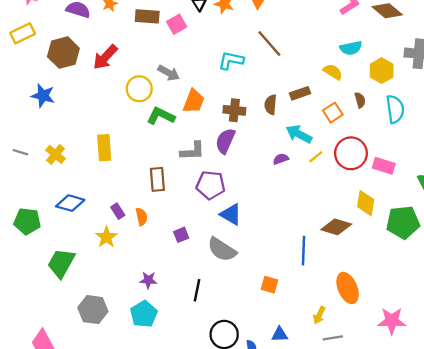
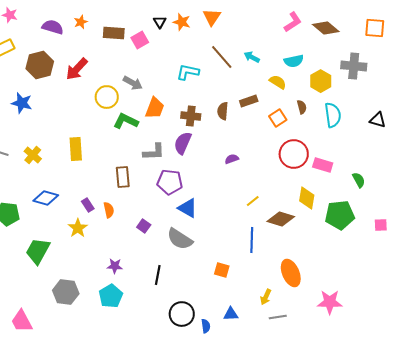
cyan arrow: (299, 134) -> (252, 57), moved, size x0.7
yellow line: (316, 157) -> (253, 201), moved
purple square: (181, 235) -> (144, 226), turned -32

